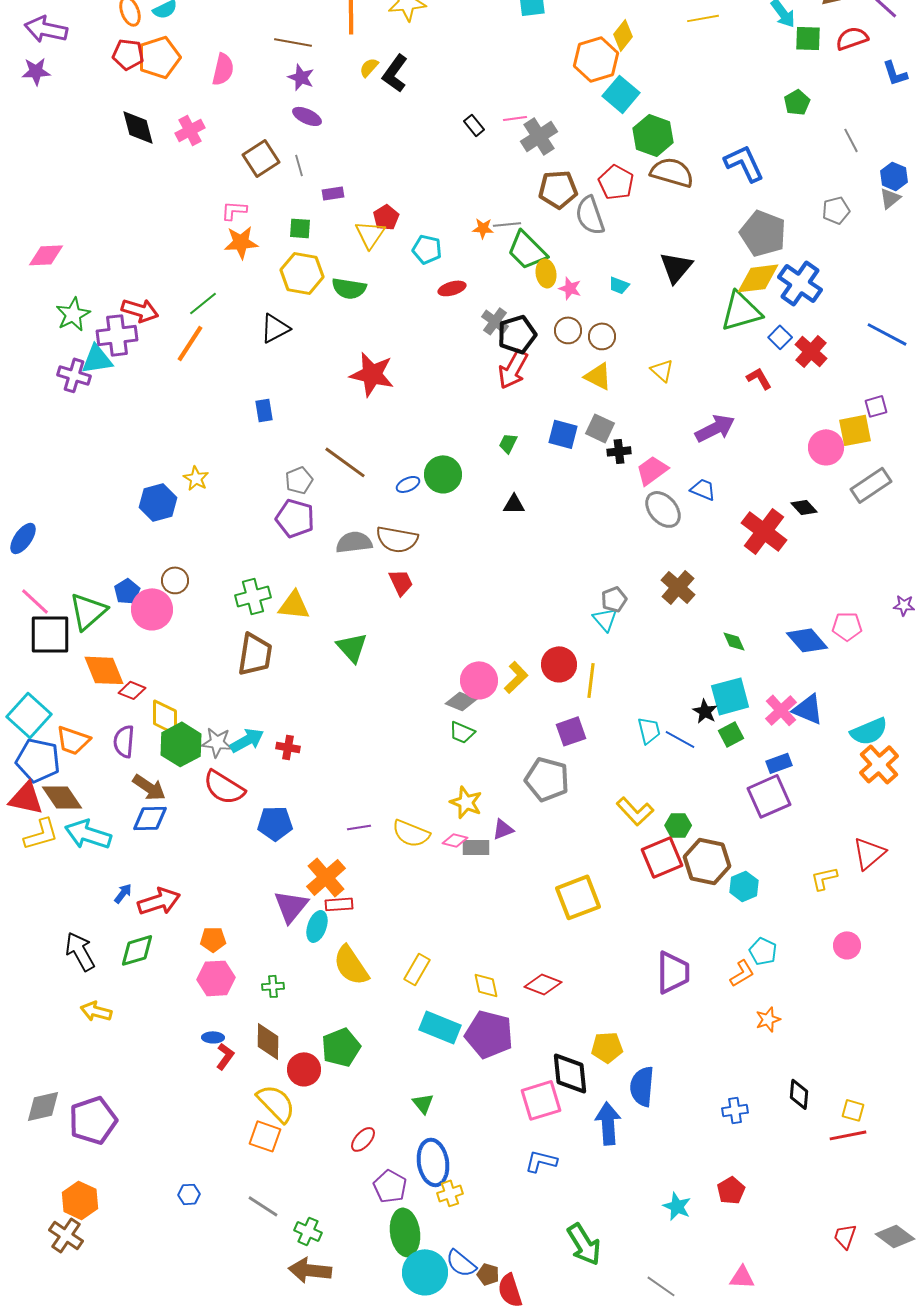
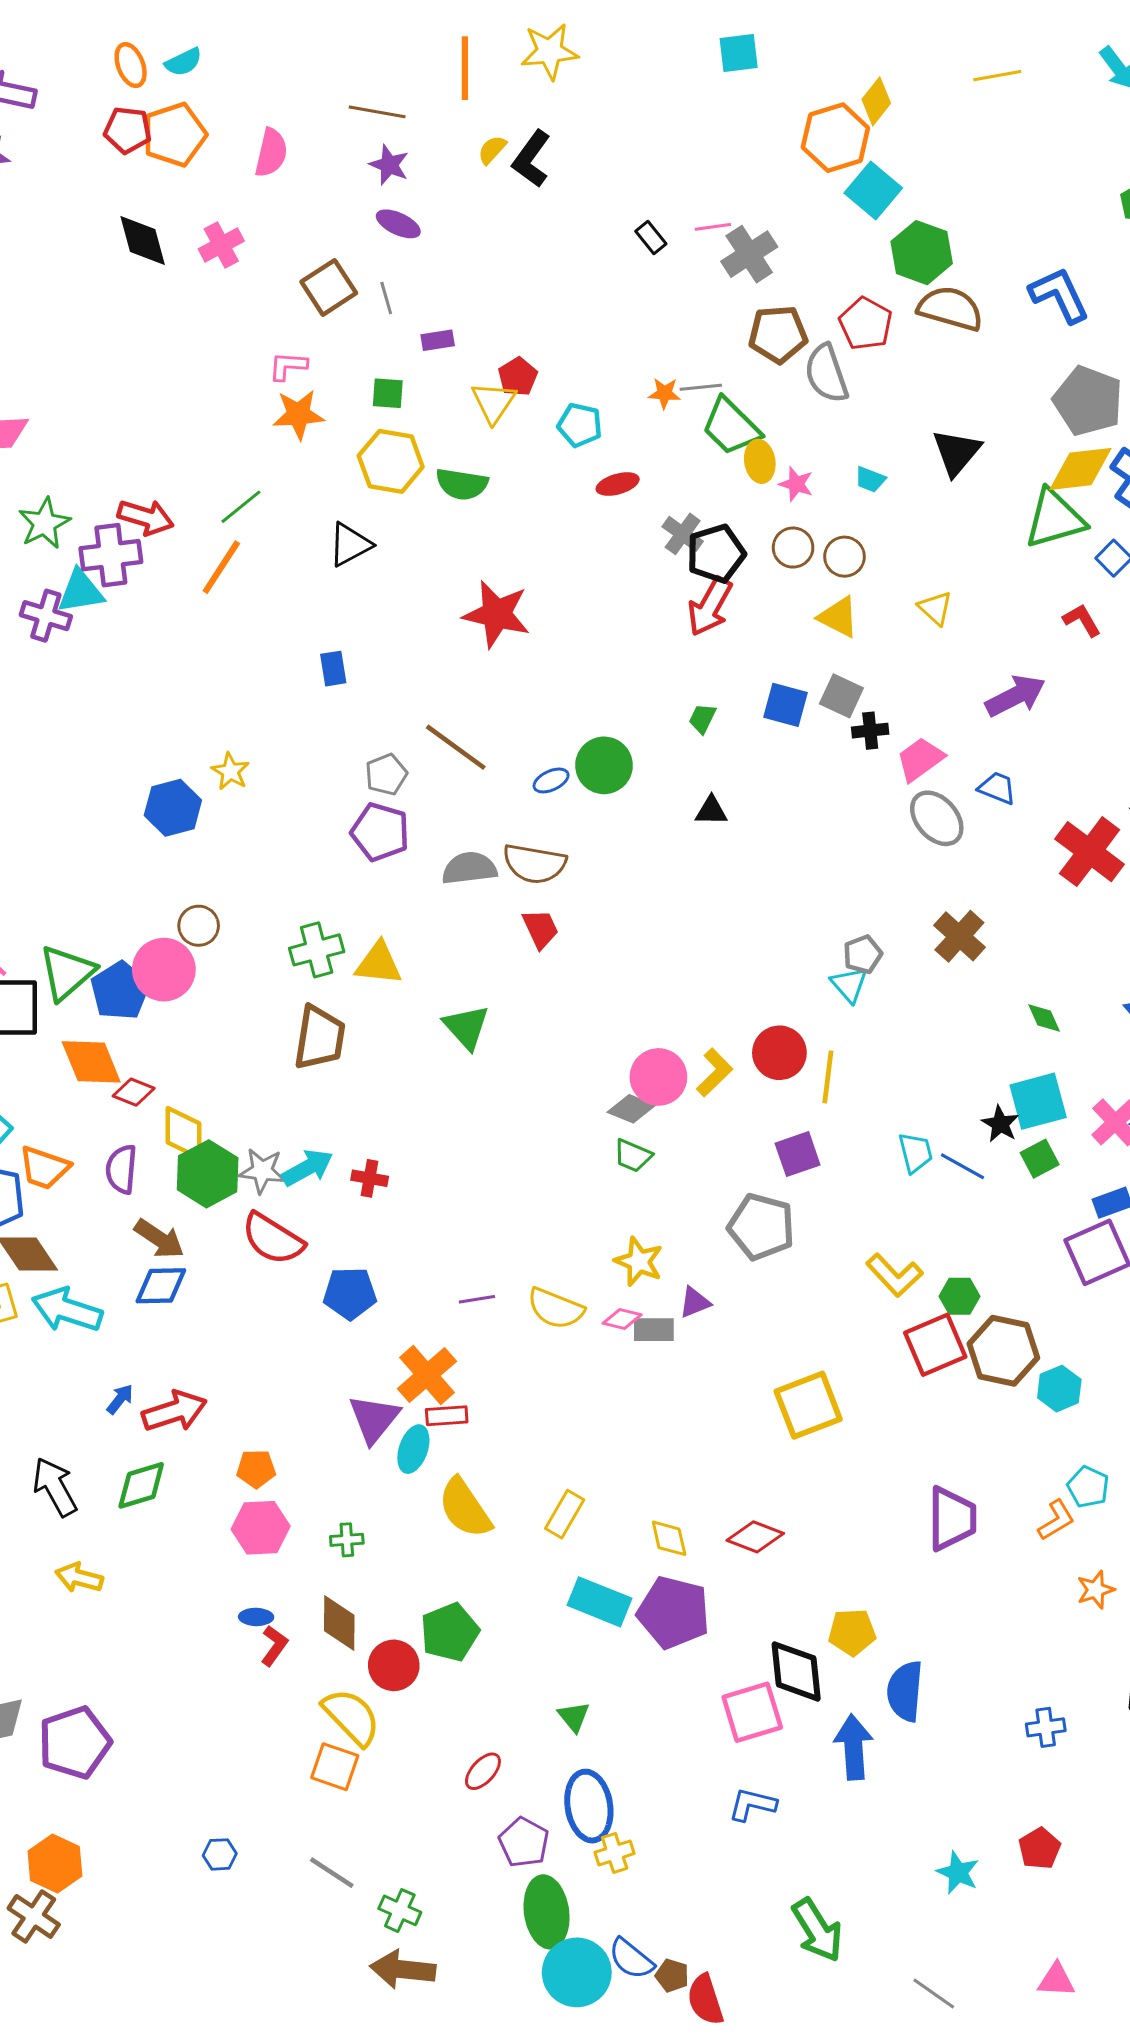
blue pentagon: (127, 591) -> (120, 991), moved, size x1.5

